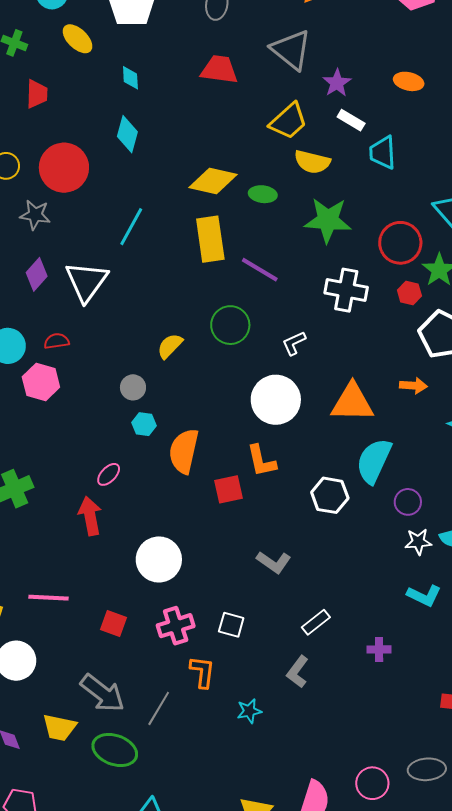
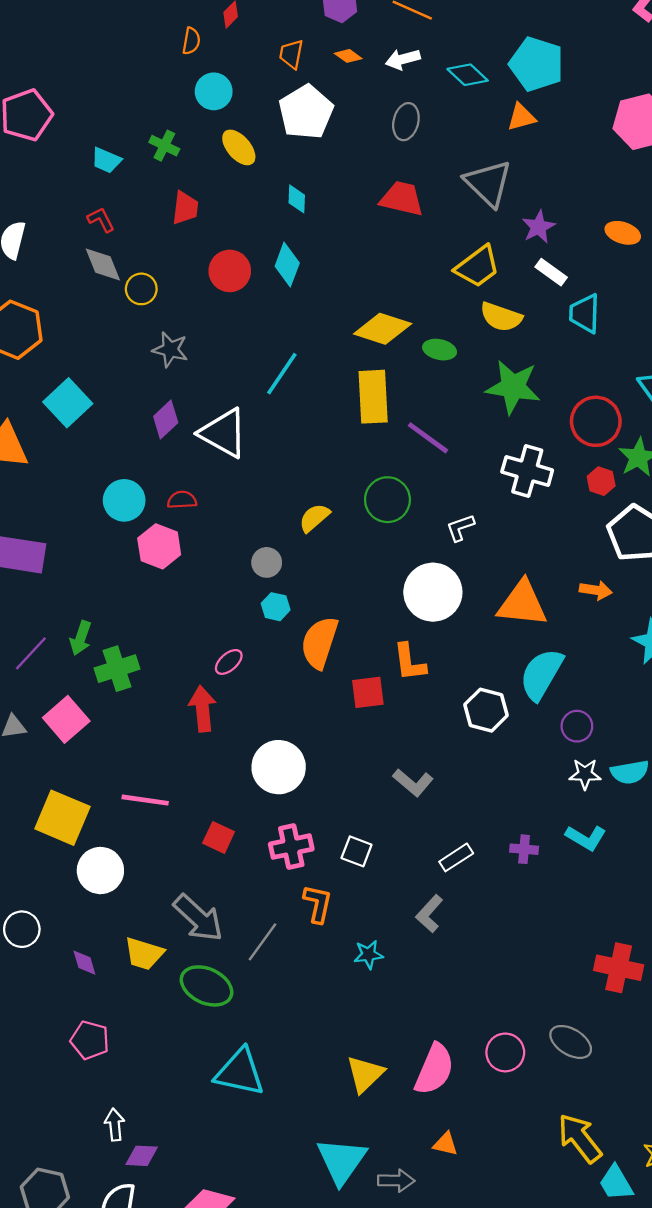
red circle: (64, 168) -> (230, 271), moved, size x0.7
white triangle: (86, 281) -> (223, 433), turned -42
purple cross: (379, 649) -> (524, 849), moved
gray ellipse: (427, 769) -> (571, 1042), turned 30

